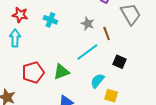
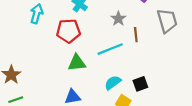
black square: (119, 62) -> (140, 84), moved, turned 32
red pentagon: (33, 72) -> (68, 31), moved

